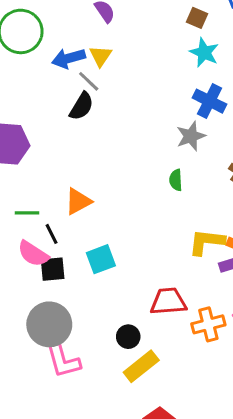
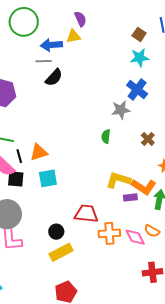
cyan star: (204, 52) -> (140, 58), turned 30
yellow triangle: (101, 56) -> (73, 36), moved, turned 35
gray line: (89, 81) -> (44, 61), moved, turned -56
orange triangle: (78, 201) -> (39, 152), moved

